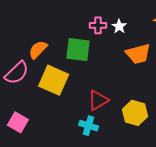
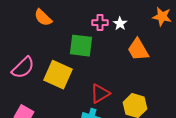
orange semicircle: (38, 50) -> (43, 18), moved, turned -90
orange trapezoid: (138, 54) -> (138, 50), turned 75

